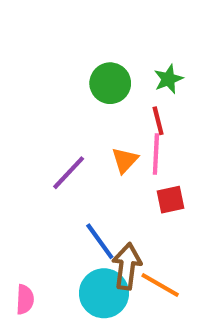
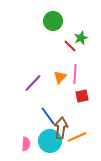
green circle: (110, 83) -> (53, 21), moved
red line: (158, 121) -> (70, 46), moved, turned -32
orange line: (160, 285) -> (77, 137), turned -54
pink semicircle: (25, 300) -> (26, 144), moved

